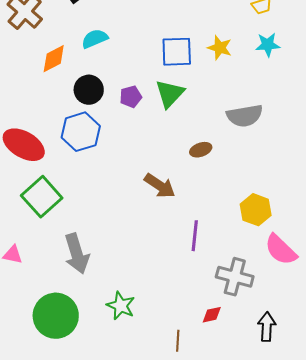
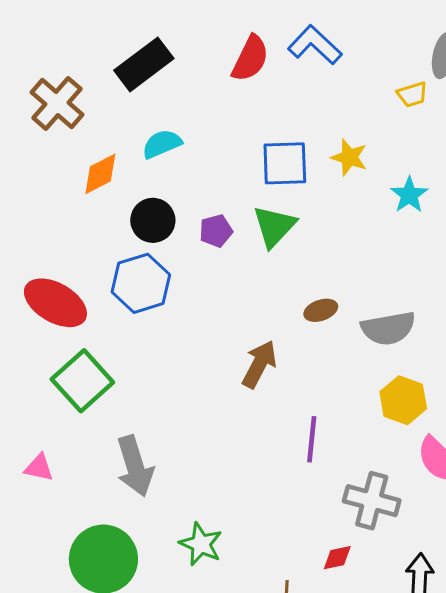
cyan star: (268, 45) -> (409, 195), moved, turned -30
gray semicircle: (245, 116) -> (388, 328), moved
brown arrow: (160, 186) -> (259, 364), turned -96

